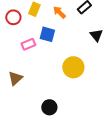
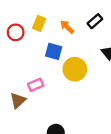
pink rectangle: (28, 44) -> (36, 85), moved
yellow circle: (73, 67) -> (75, 69), moved

